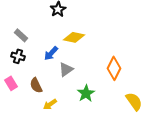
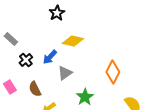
gray rectangle: (21, 35) -> (11, 39), moved
black cross: (18, 56) -> (26, 60), moved, turned 32

